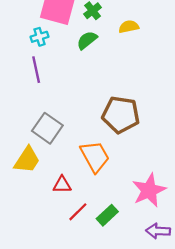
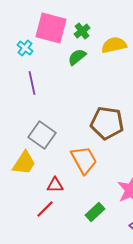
yellow semicircle: (129, 27) -> (114, 45), size x1.4
cyan cross: (40, 37) -> (25, 48), moved, turned -35
red line: (78, 212) -> (45, 209), moved

